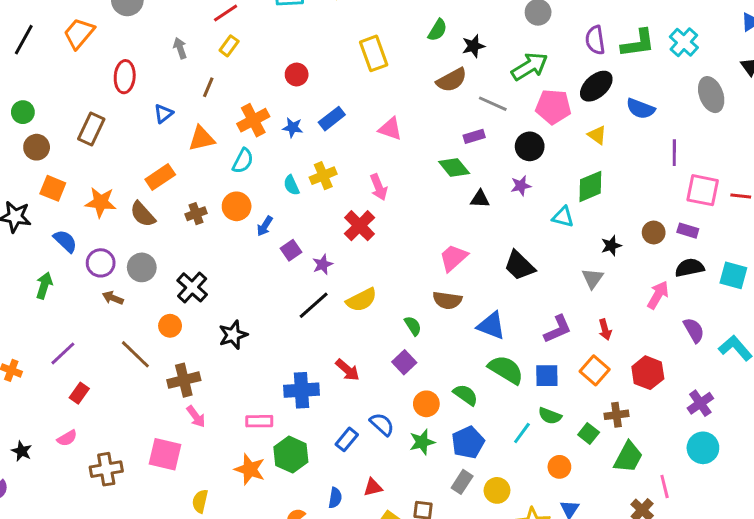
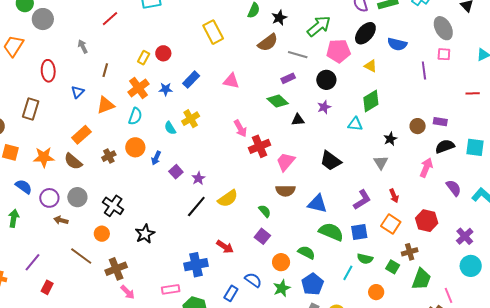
yellow rectangle: (229, 46) -> (144, 58), moved
pink arrow: (379, 187) -> (240, 128), moved
pink square: (703, 190) -> (444, 54), moved, size x0.6
red cross: (359, 226) -> (260, 146), moved, turned 30

